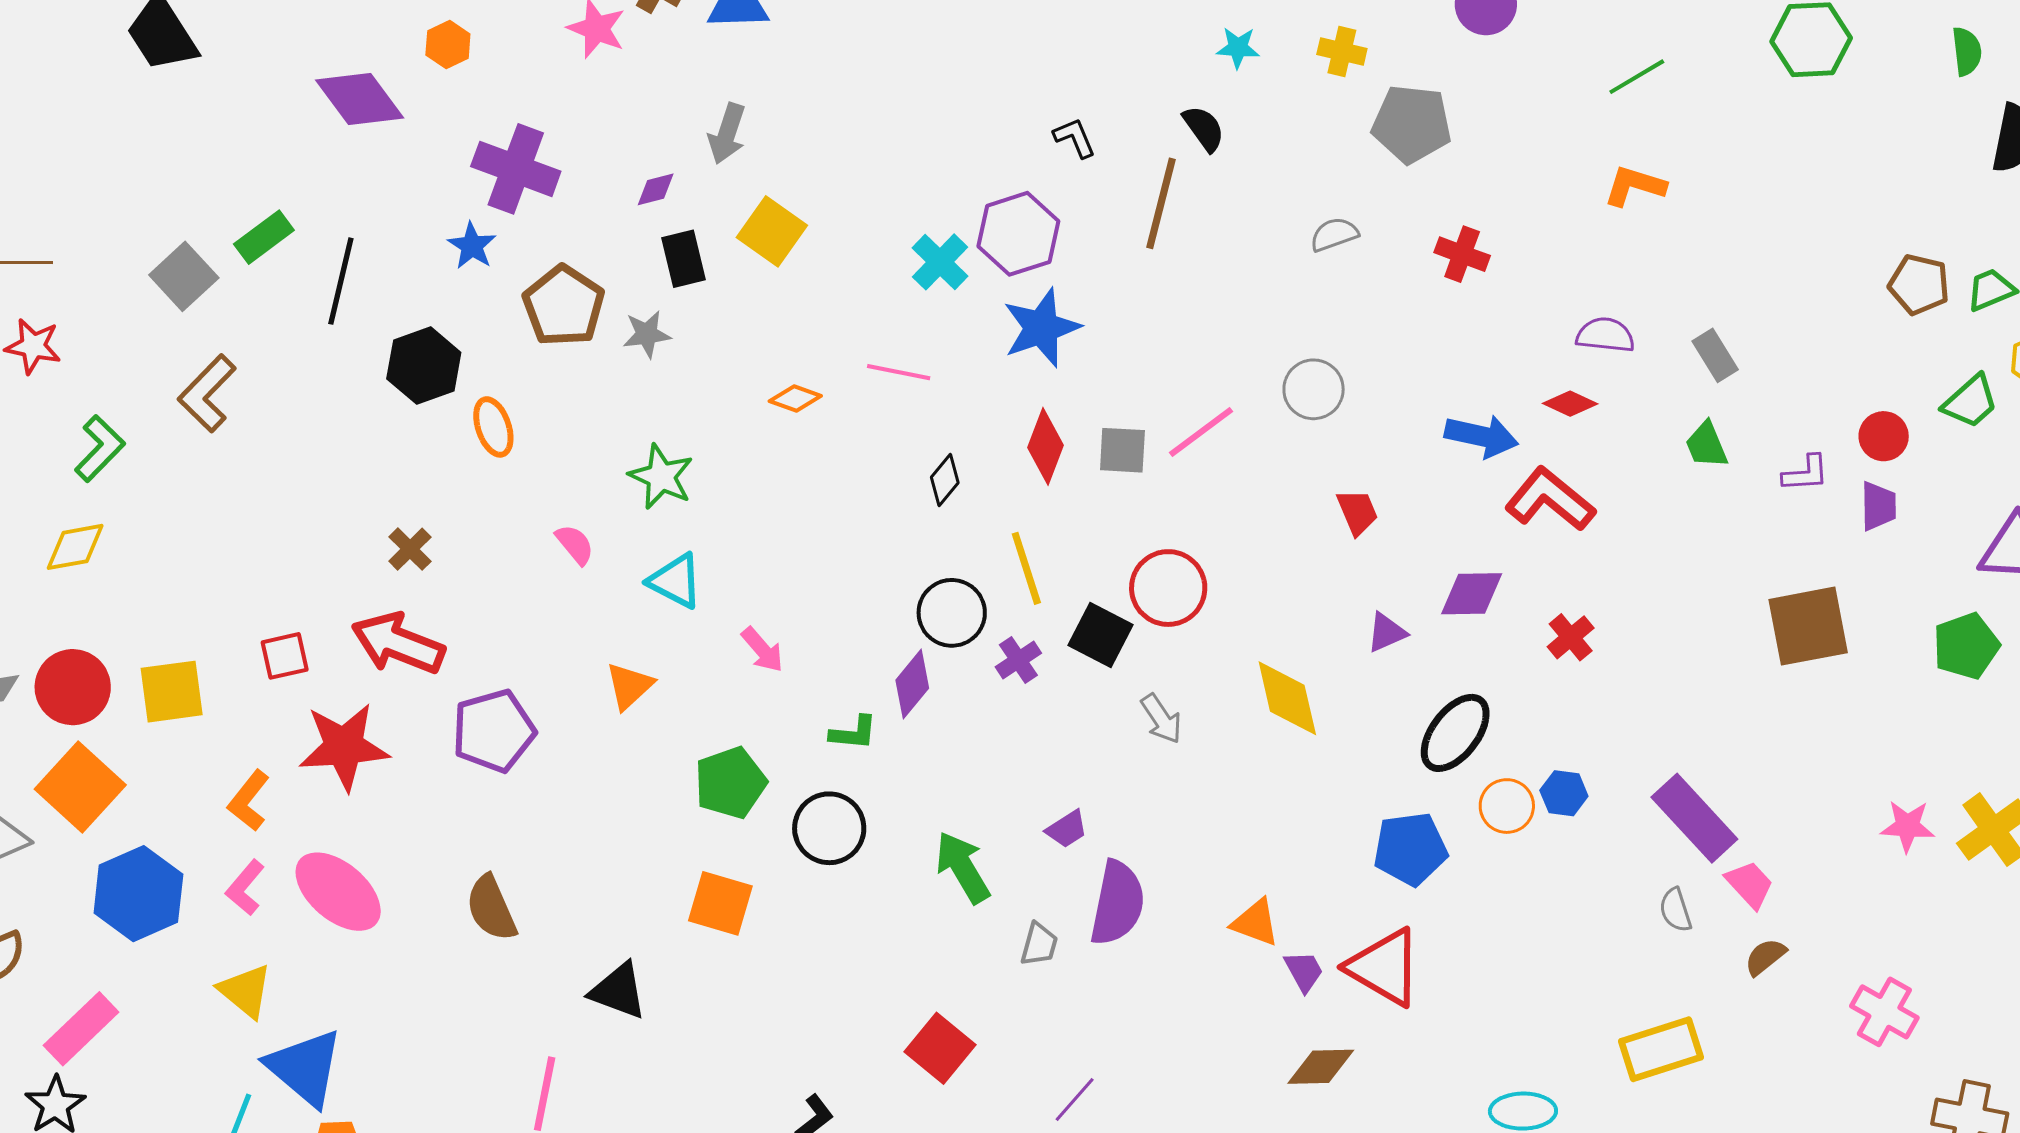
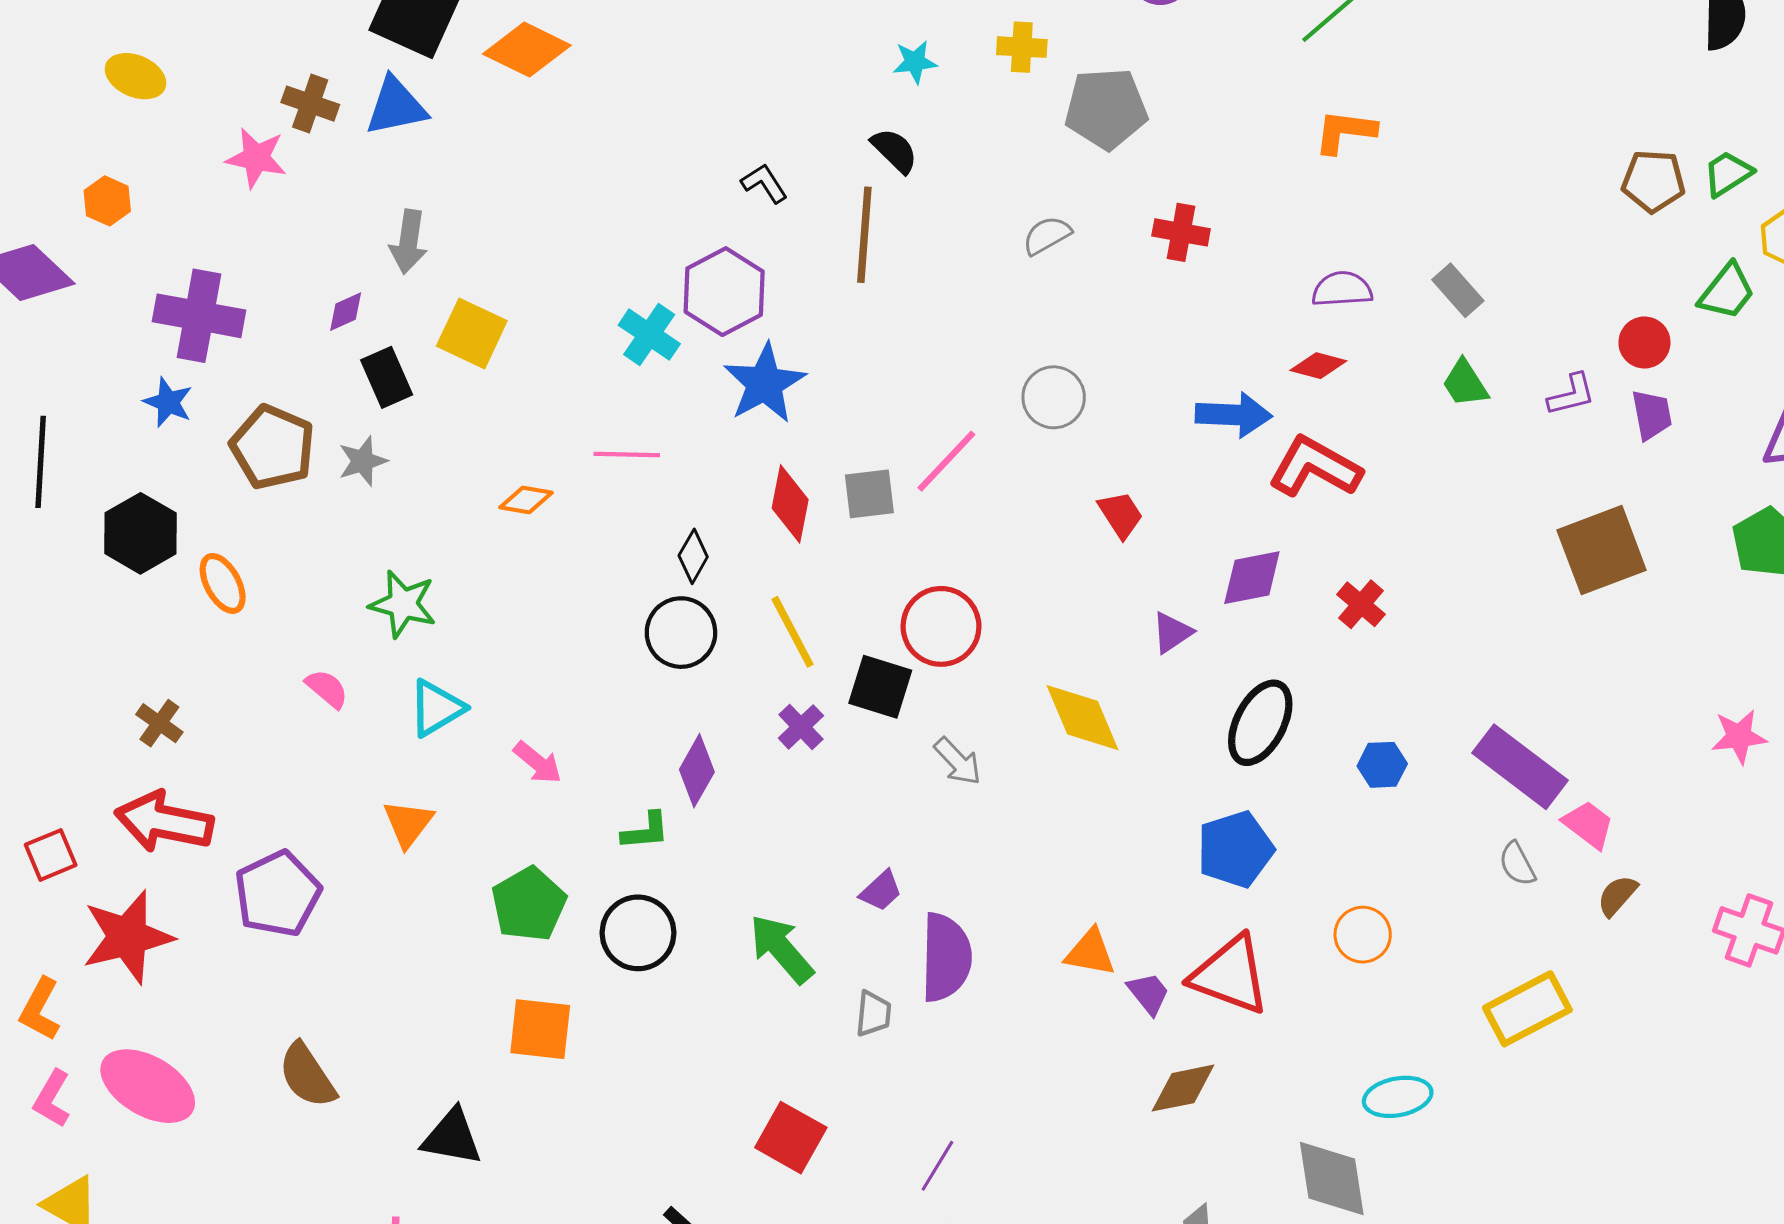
cyan triangle: (675, 581) -> (436, 708), turned -48
black circle: (952, 613) -> (681, 633), moved
orange circle: (1507, 806) -> (1363, 935), moved

